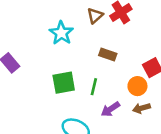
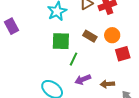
green square: (64, 83) -> (61, 41), moved
orange circle: (137, 86) -> (112, 35), moved

